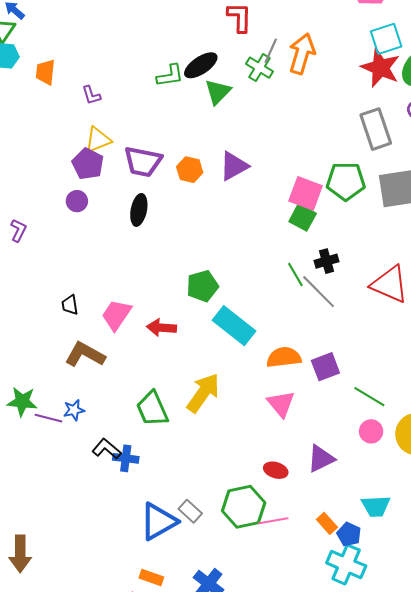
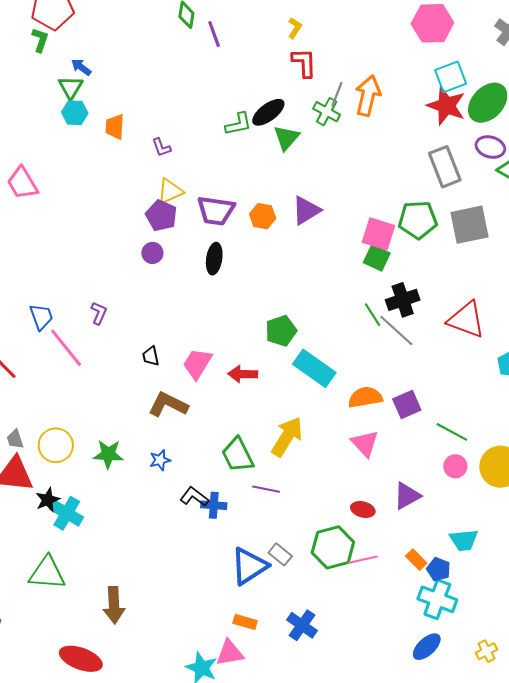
purple L-shape: (18, 230) -> (99, 313), moved
black cross: (327, 261) -> (403, 300), size x1.4
purple line: (48, 418) -> (266, 489), moved

